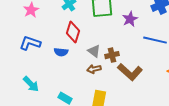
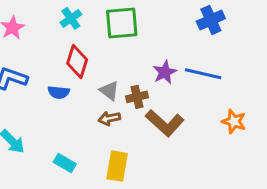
purple star: (130, 19) -> (165, 72), moved

